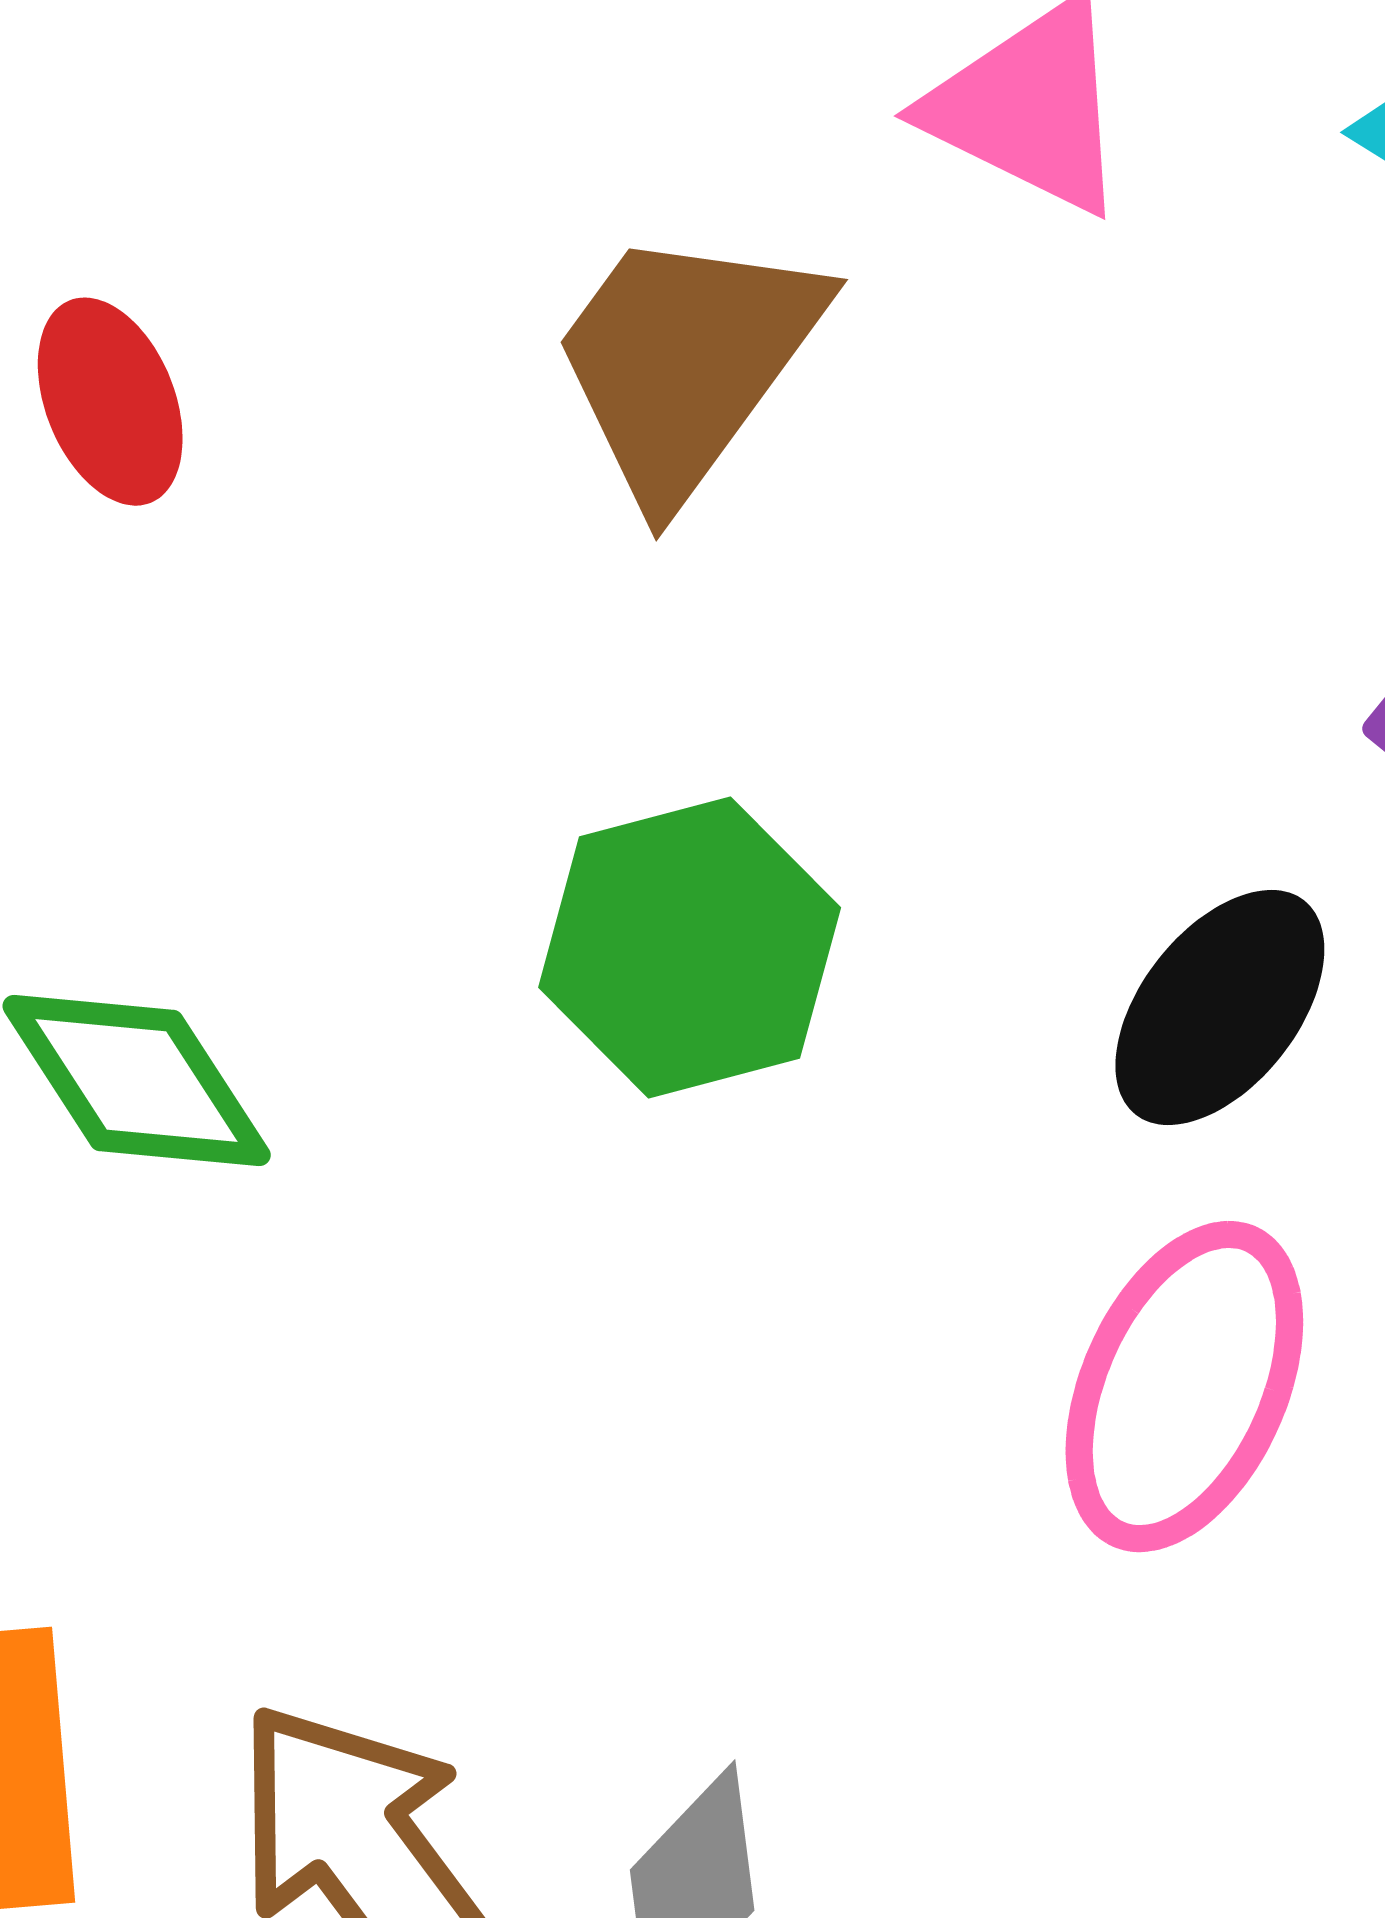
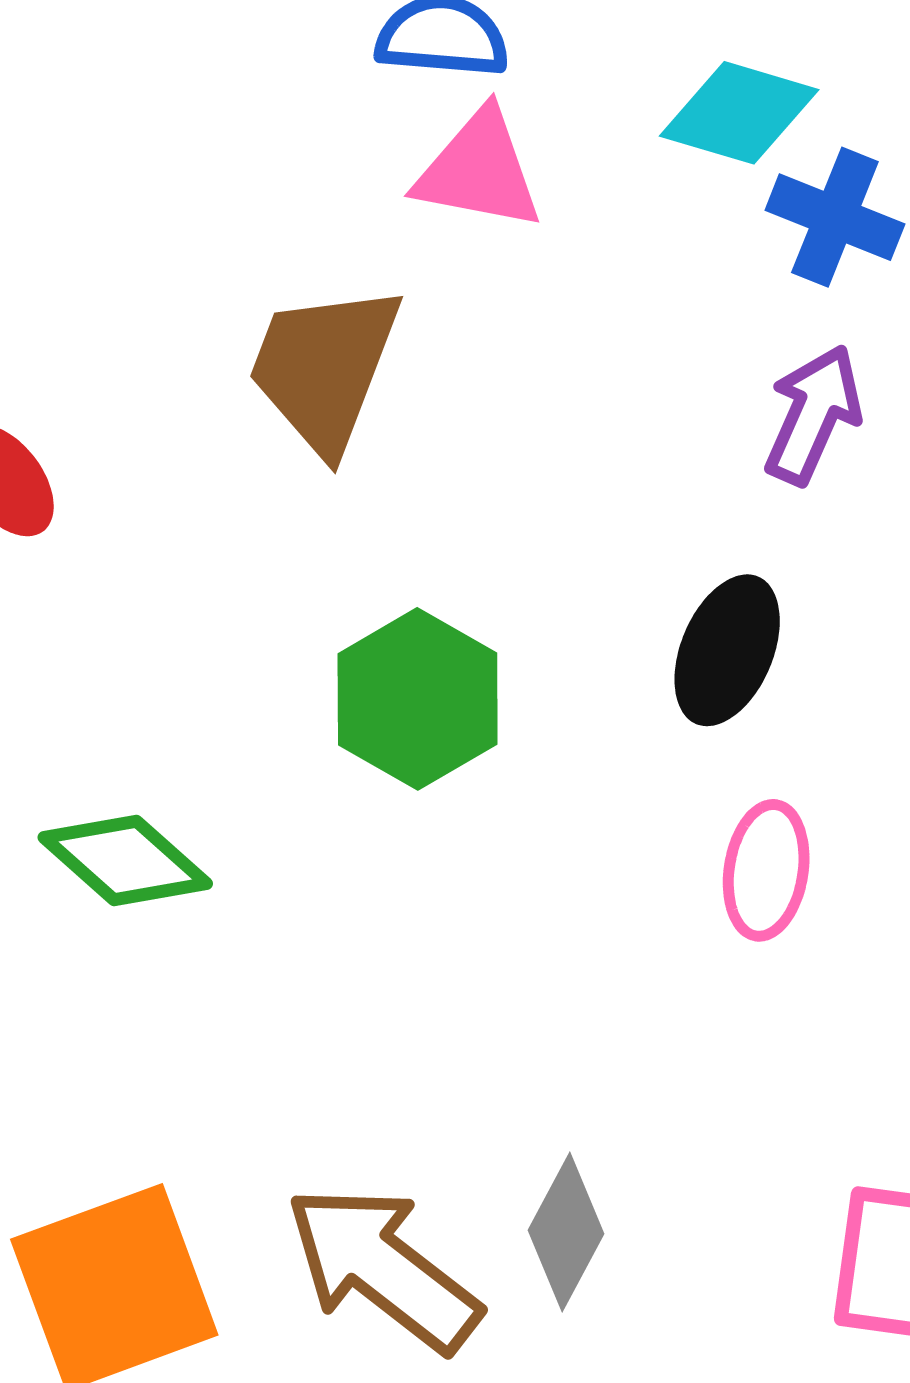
pink ellipse: (1184, 1387) -> (766, 870), size x0.7

